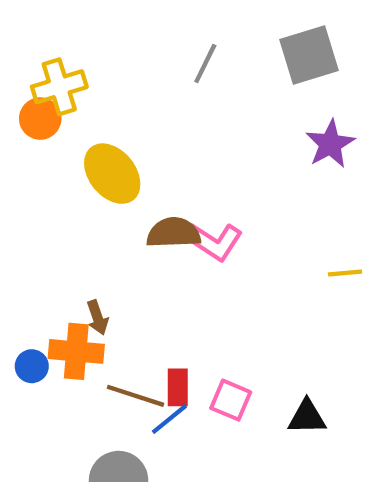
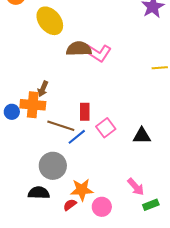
brown arrow: (97, 318) -> (43, 89), turned 42
red rectangle: (178, 387) -> (85, 112), moved
pink square: (231, 400) -> (106, 128), turned 30

